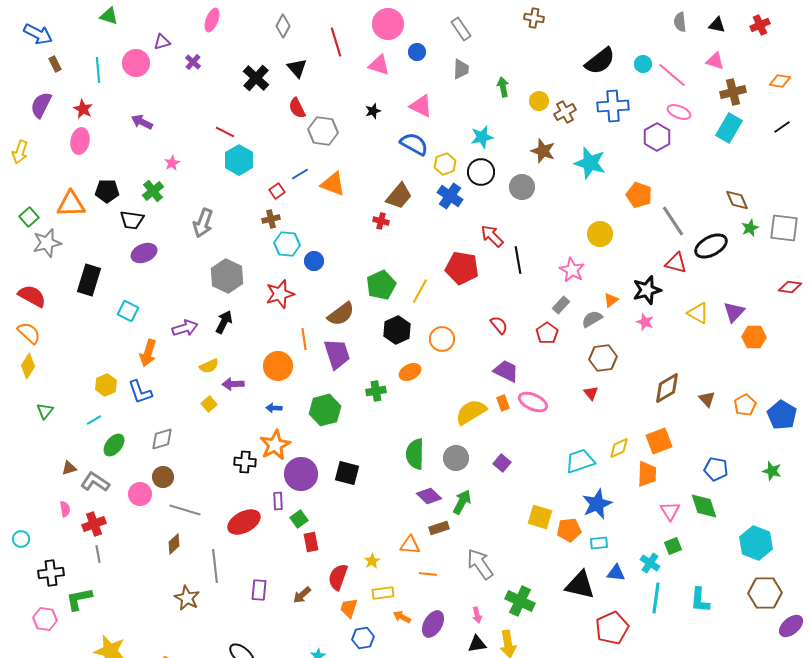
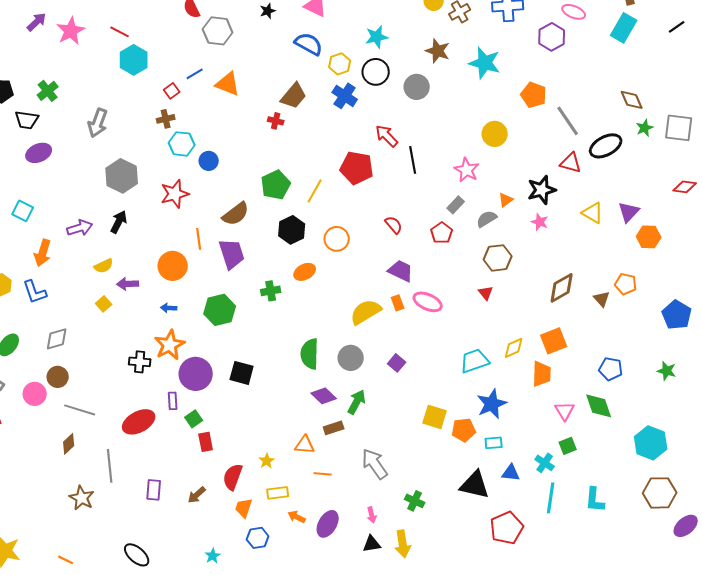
purple arrow: (142, 122) -> (37, 22), turned 110
pink star: (172, 163) -> (71, 31), moved, size x1.8
orange pentagon: (745, 405) -> (626, 284), moved, turned -30
green cross: (520, 601) -> (415, 501), size x0.7

